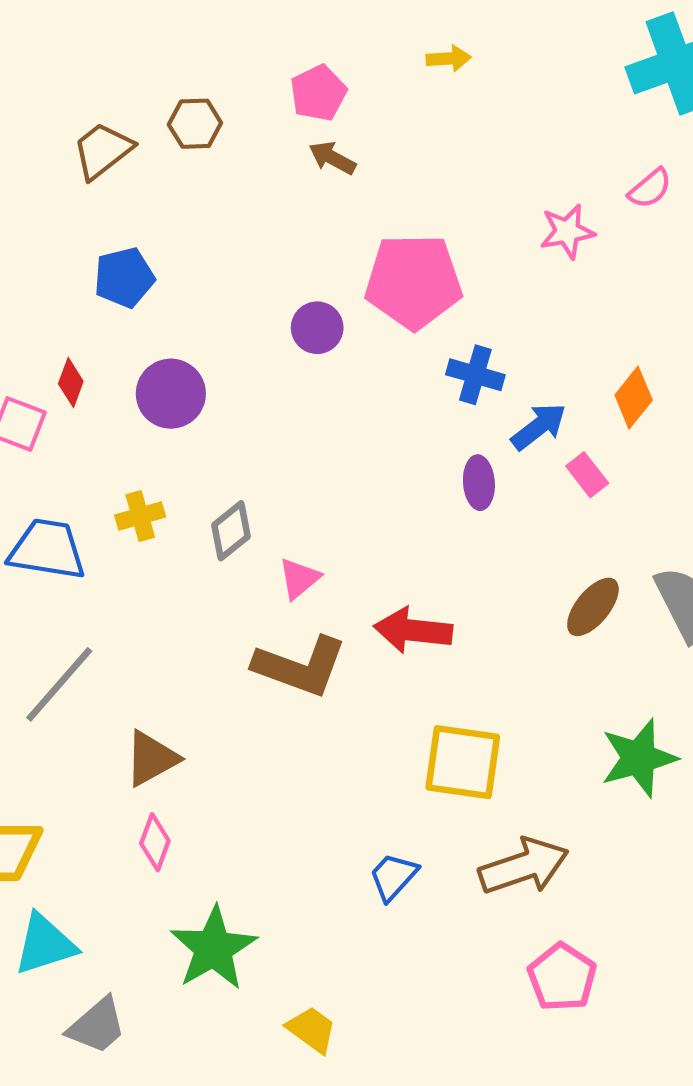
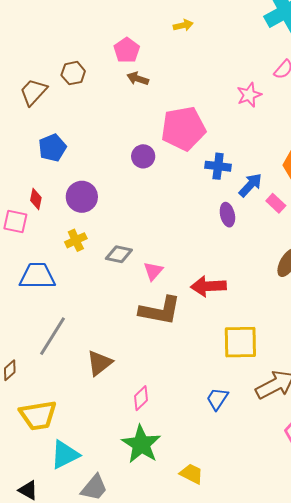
yellow cross: (140, 516) -> (76, 240), moved
gray diamond: (231, 531) -> (119, 254), turned 60
pink diamond: (155, 842) -> (141, 398), moved, turned 35

